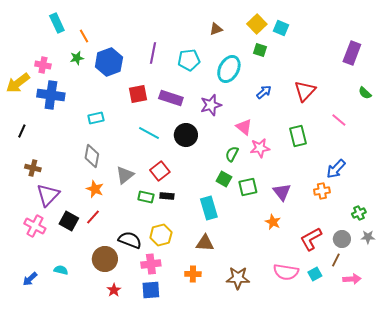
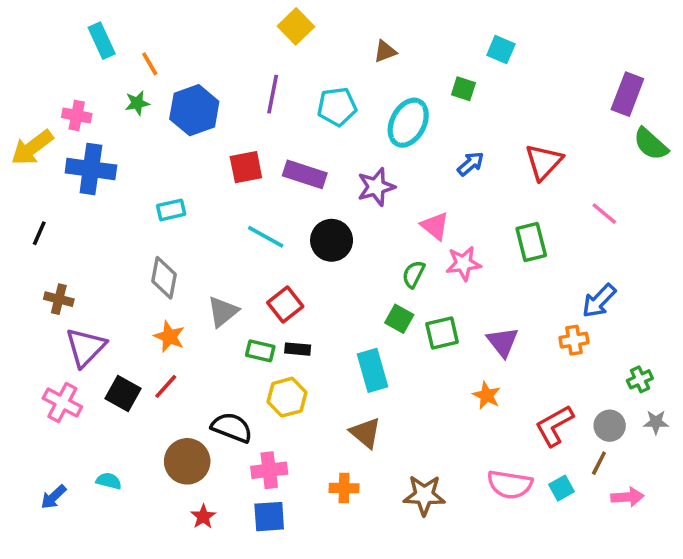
yellow square: (257, 24) -> (296, 26), moved
green semicircle: (365, 93) -> (651, 144), moved, size x1.5
yellow hexagon: (161, 235) -> (287, 397), moved
brown triangle: (205, 243) -> (365, 433), turned 36

